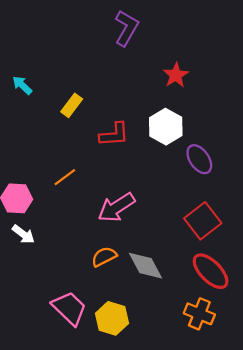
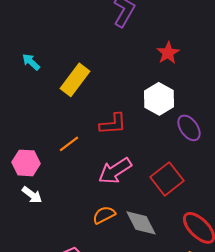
yellow rectangle: (72, 105) -> (75, 80), size x1.5
red L-shape: (114, 134) -> (113, 124), moved
red square: (203, 221) -> (167, 179), moved

